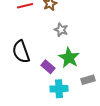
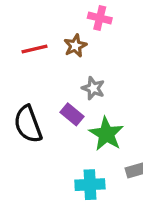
purple rectangle: (48, 67) -> (72, 114), moved

